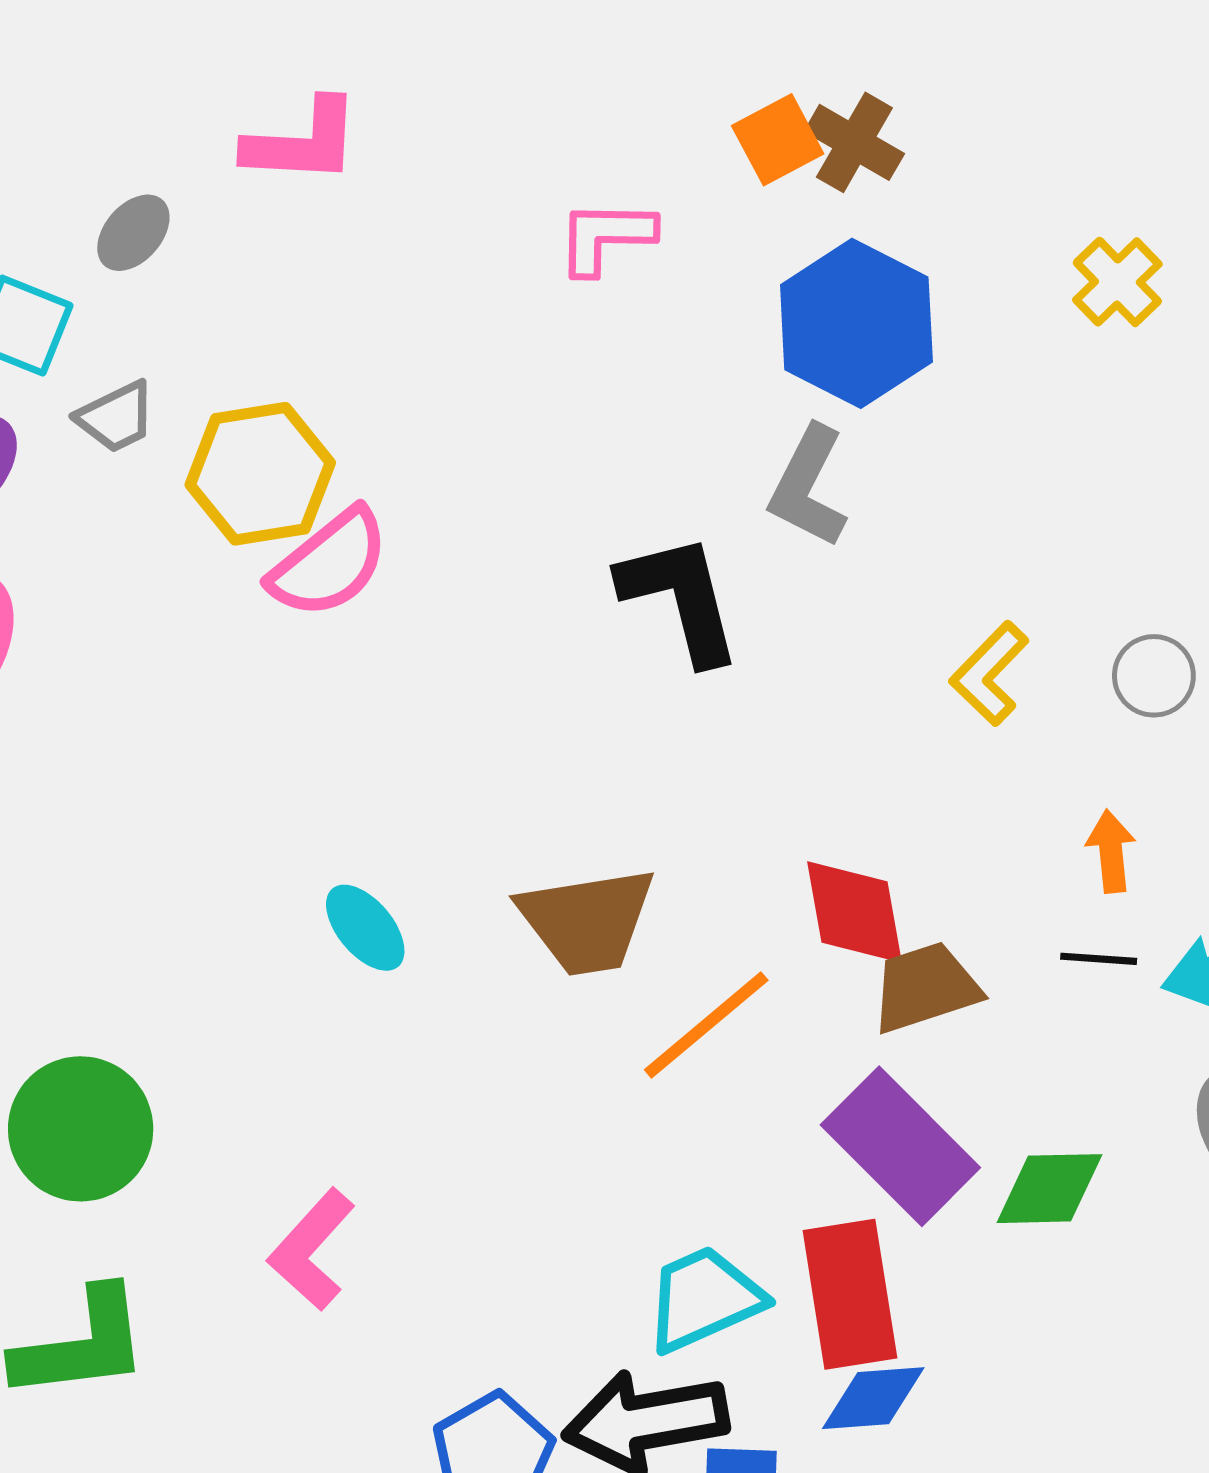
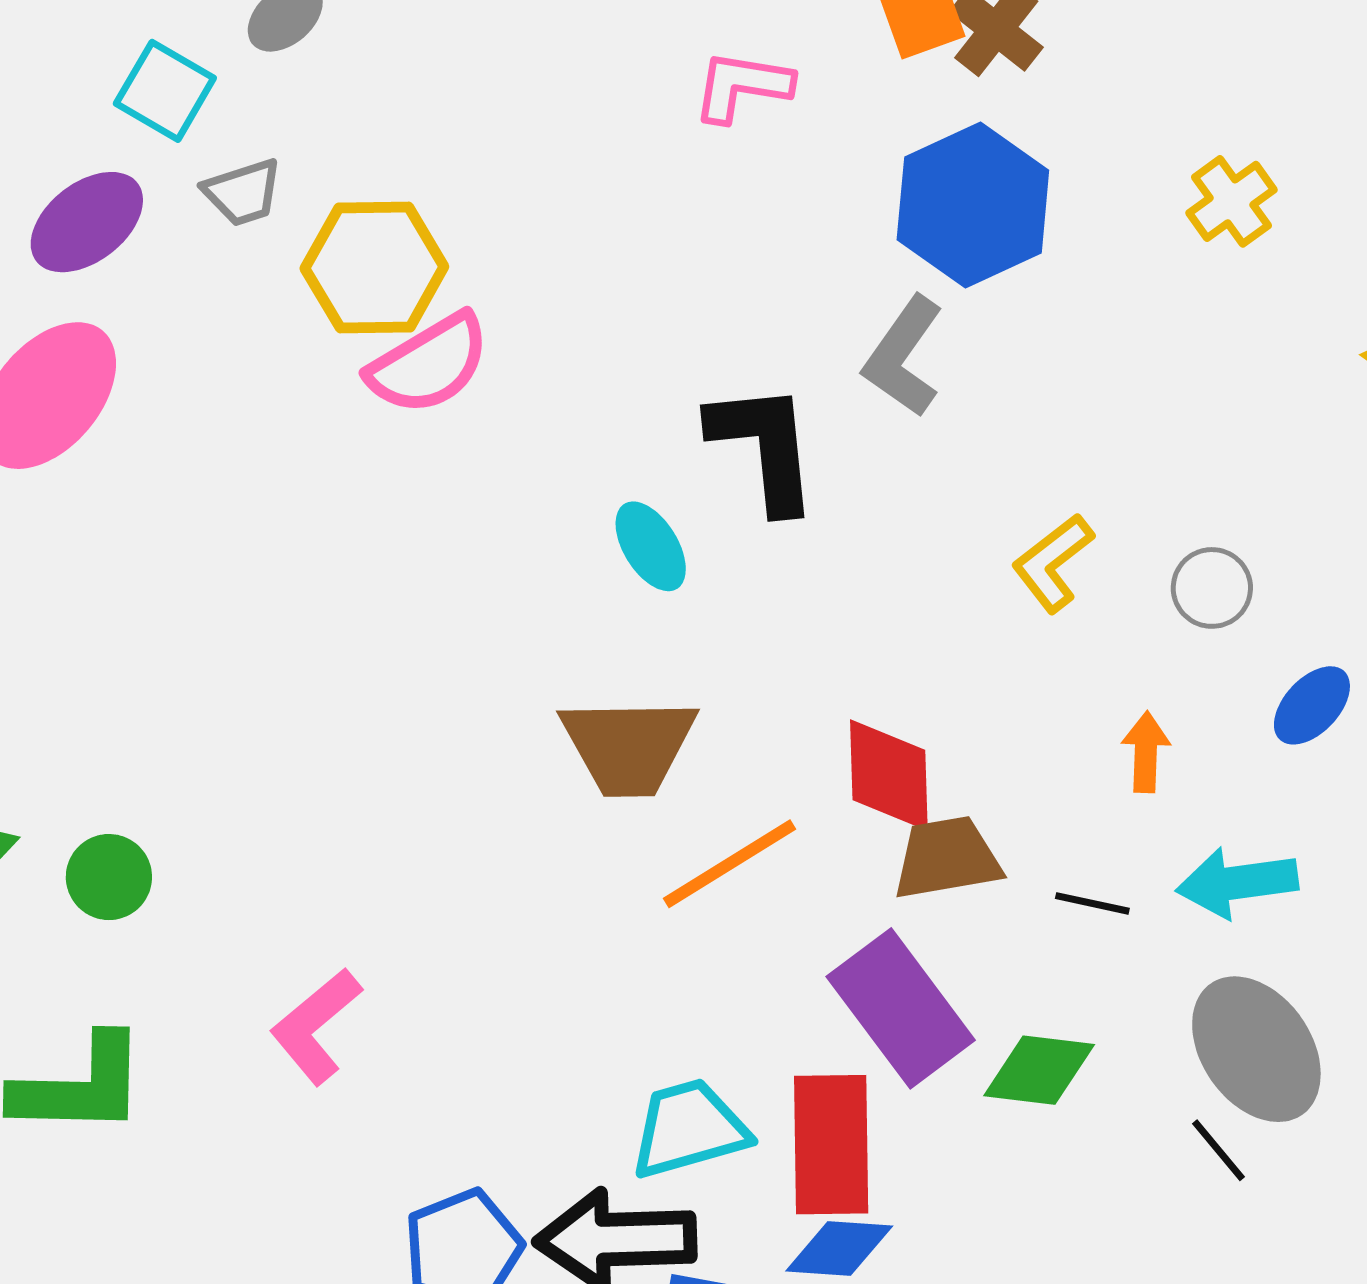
cyan ellipse: (365, 928) -> (651, 546), moved
black line: (1099, 959) -> (1092, 903), moved
green circle: (81, 1129) -> (109, 877), size x0.6

